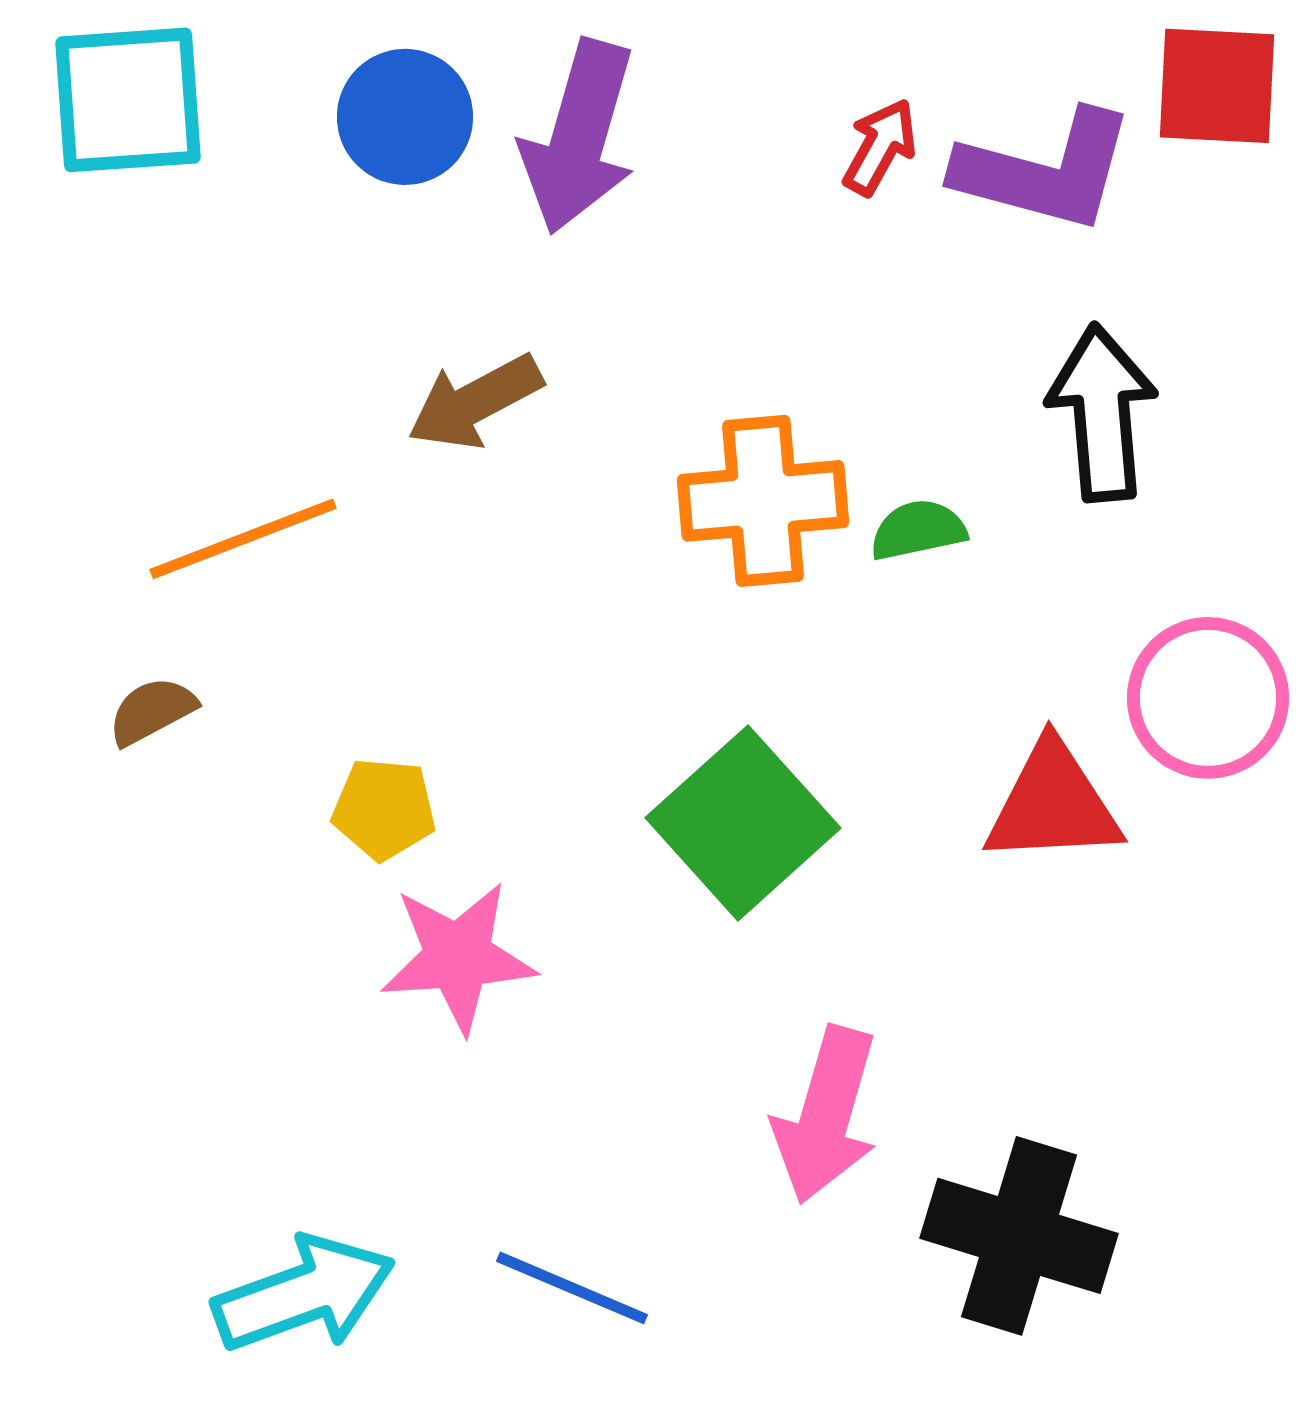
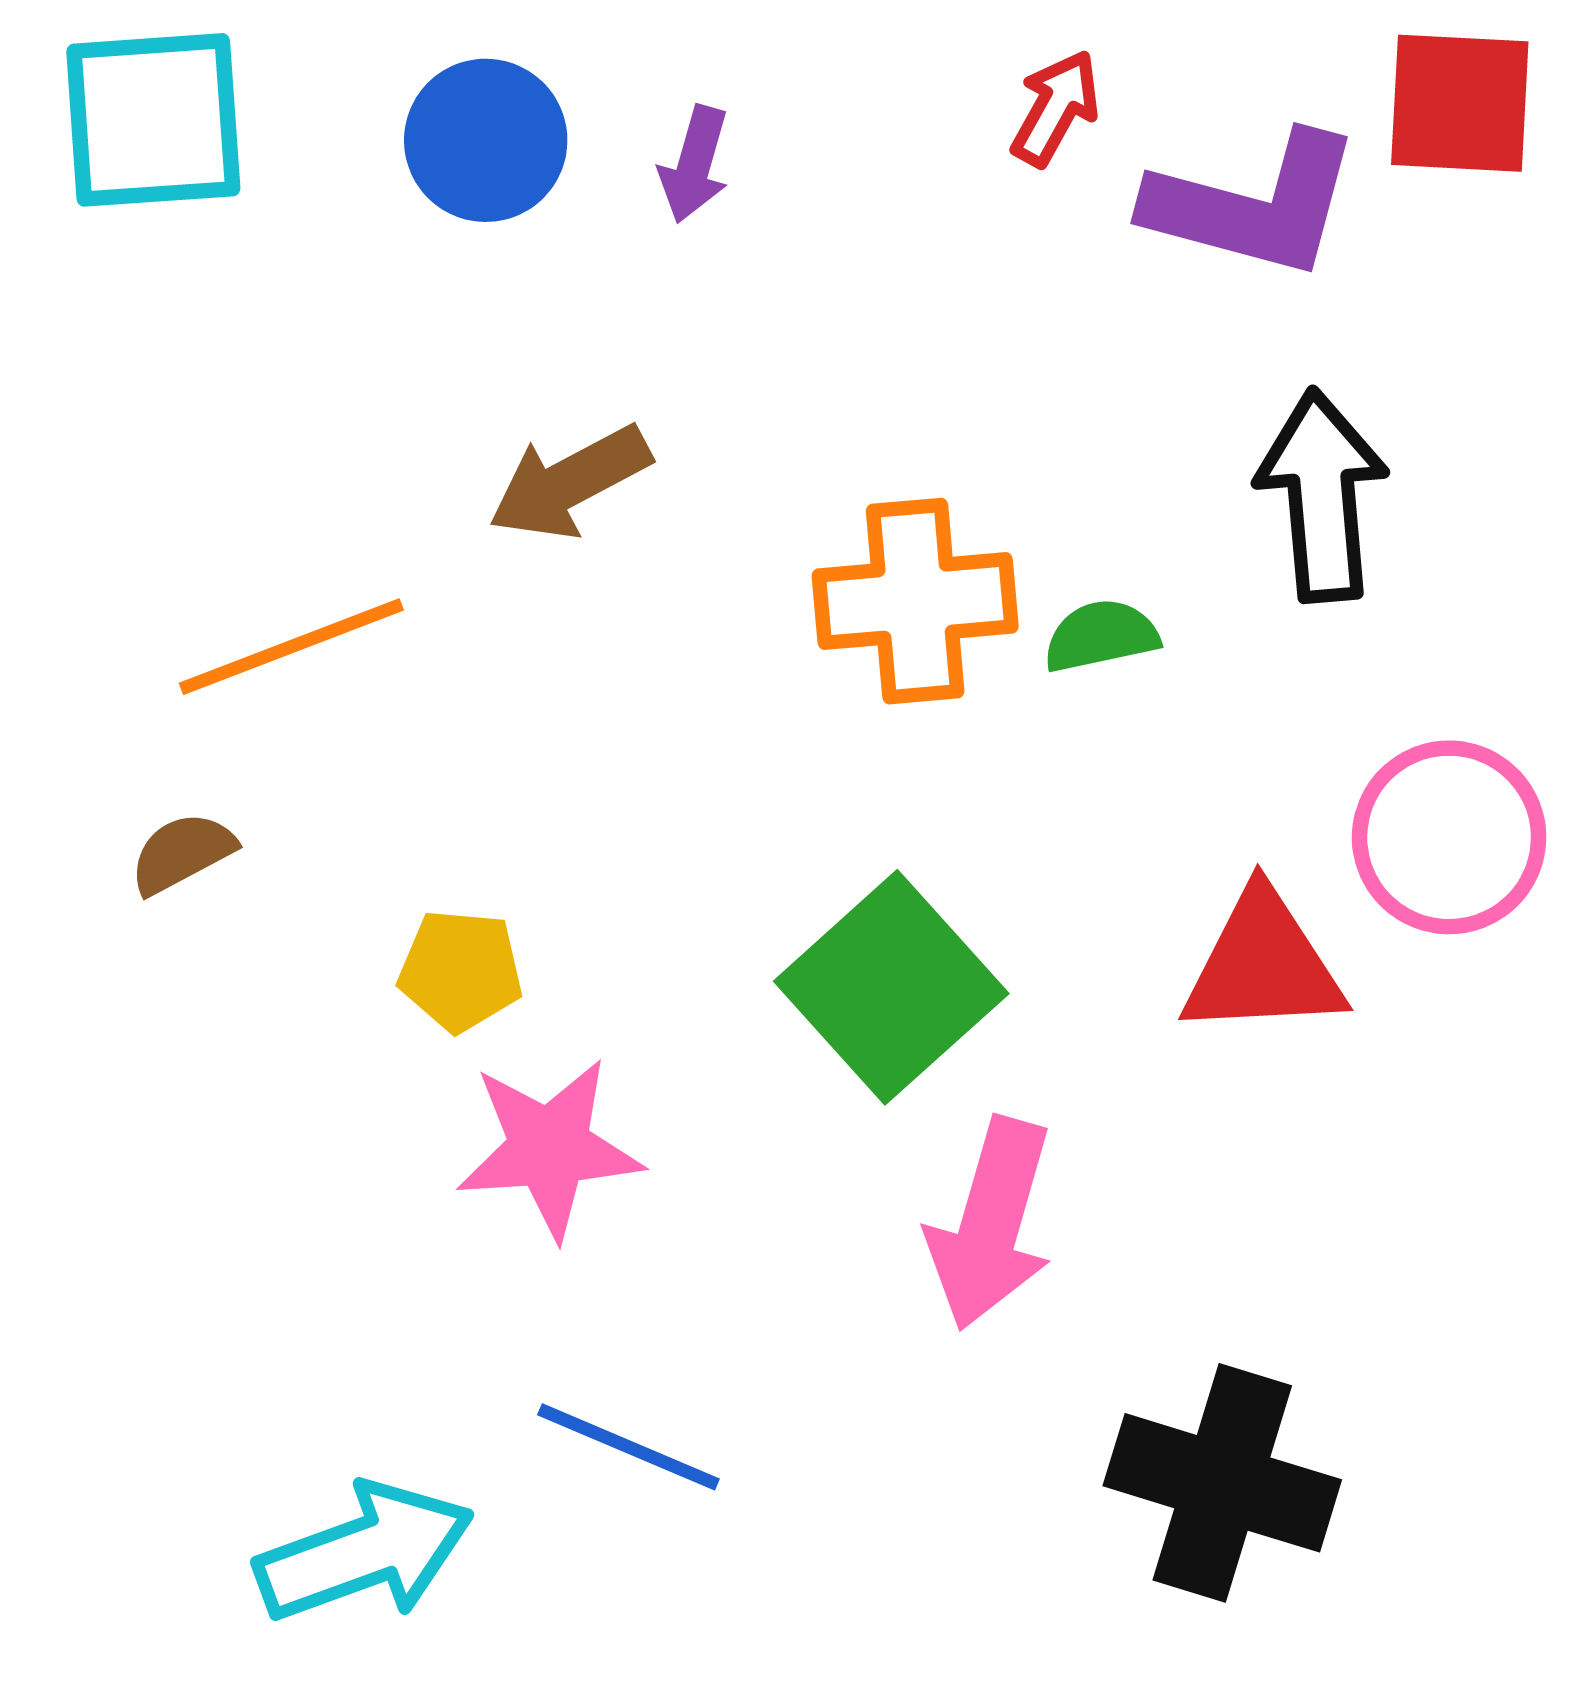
purple arrow: (579, 137) -> (694, 164), size x0.5
red arrow: (880, 147) -> (1056, 108), moved
pink arrow: (826, 1115) -> (991, 1224), moved
blue line: (572, 1288) -> (628, 1447), moved

